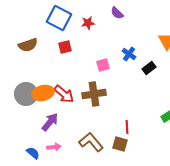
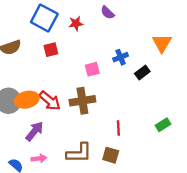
blue cross: (129, 54) -> (121, 57), turned 32
red line: (127, 127) -> (118, 128), moved
brown L-shape: (91, 142) -> (79, 153), turned 130

